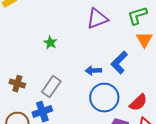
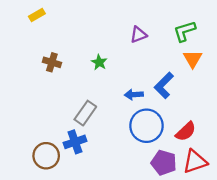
purple triangle: (97, 19) -> (138, 35), size x0.7
green star: (50, 43) -> (99, 62), moved
brown cross: (17, 84) -> (52, 62), moved

